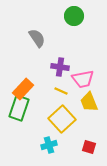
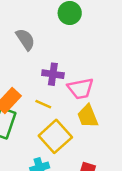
yellow line: (61, 91) -> (43, 104), moved

